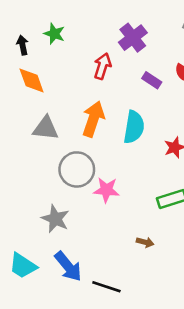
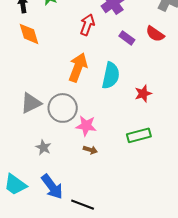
gray triangle: (46, 128) -> (31, 103), moved, turned -35
gray star: (55, 219) -> (43, 147), size x0.7
brown arrow: (145, 242) -> (90, 150), moved

